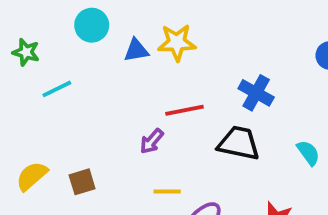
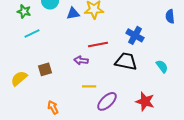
green star: (26, 52) -> (24, 11), moved
purple arrow: (152, 141) -> (81, 60), turned 56
brown square: (82, 182) -> (45, 69), moved

